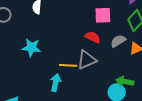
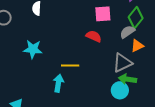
gray semicircle: (118, 41) -> (127, 32), moved
gray triangle: (87, 60) -> (122, 63), moved

